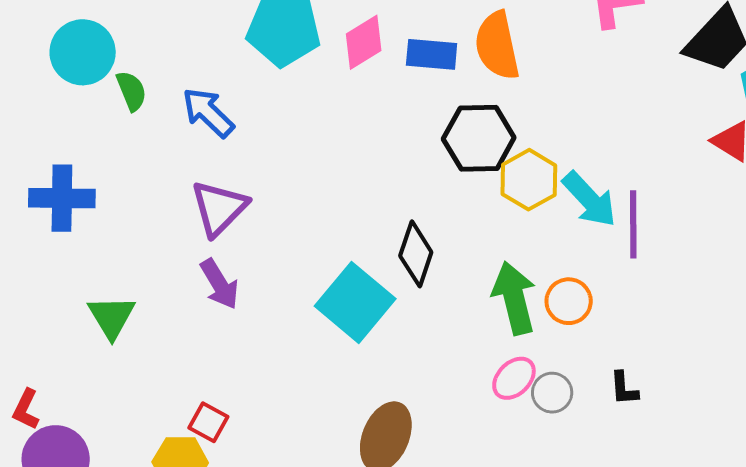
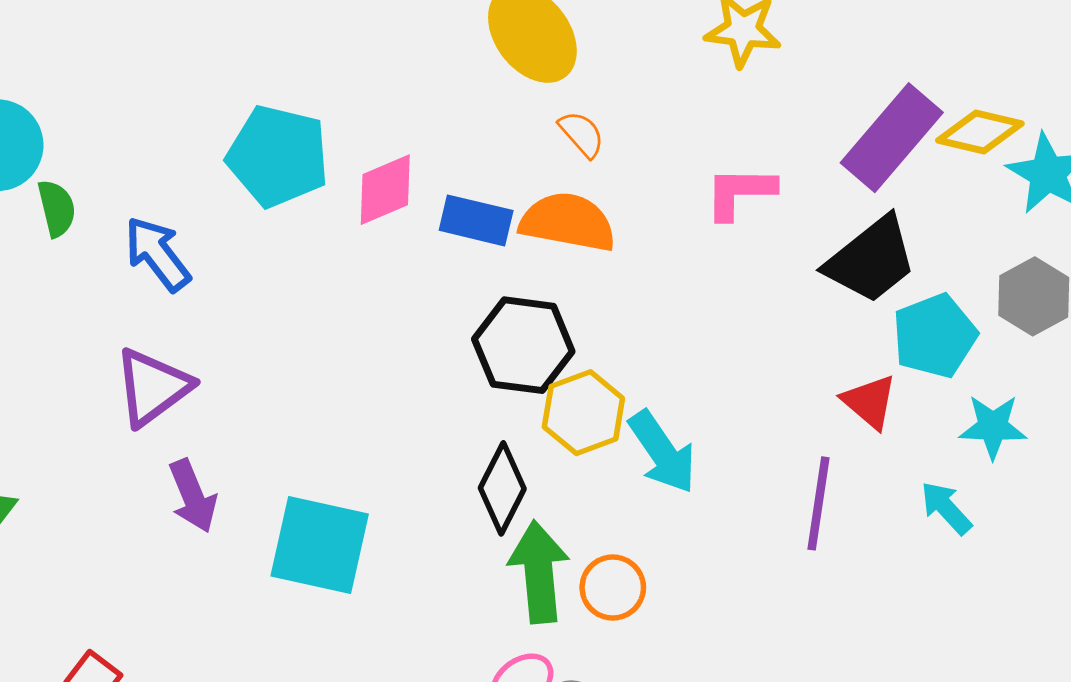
orange semicircle: (497, 46) -> (568, 222), turned 104
purple line: (633, 224) -> (818, 503), moved
black diamond: (416, 254) -> (502, 488), moved
purple arrow: (219, 284) -> (193, 496), moved
cyan square: (355, 302) -> (320, 545), turned -36

